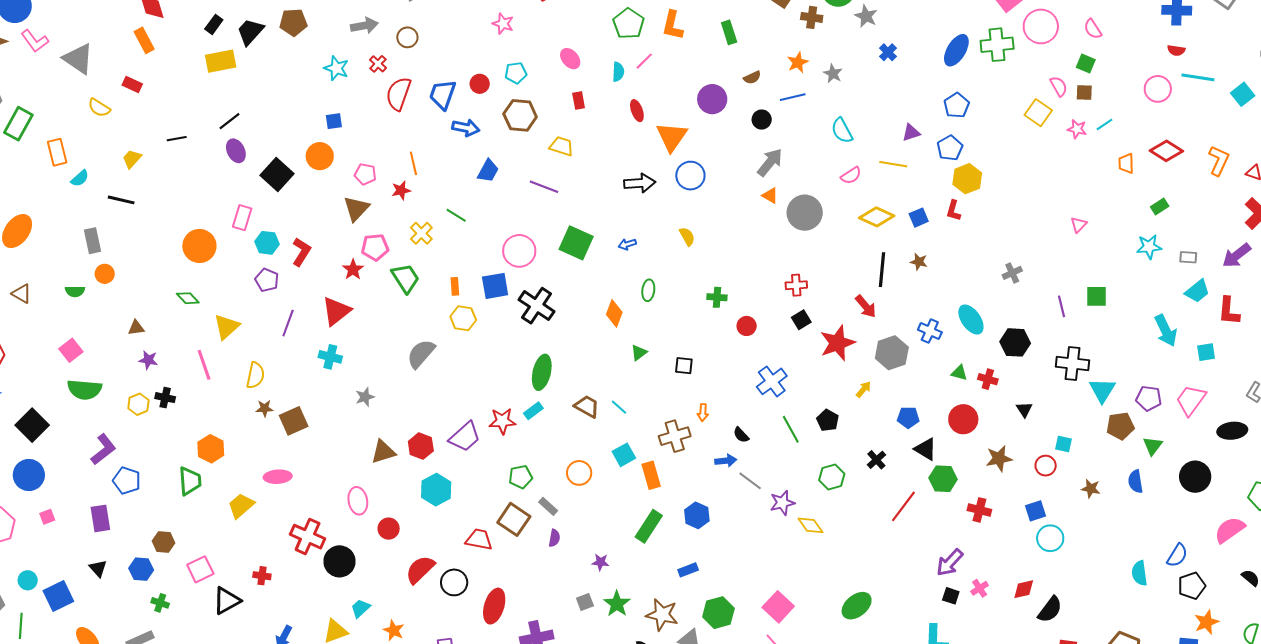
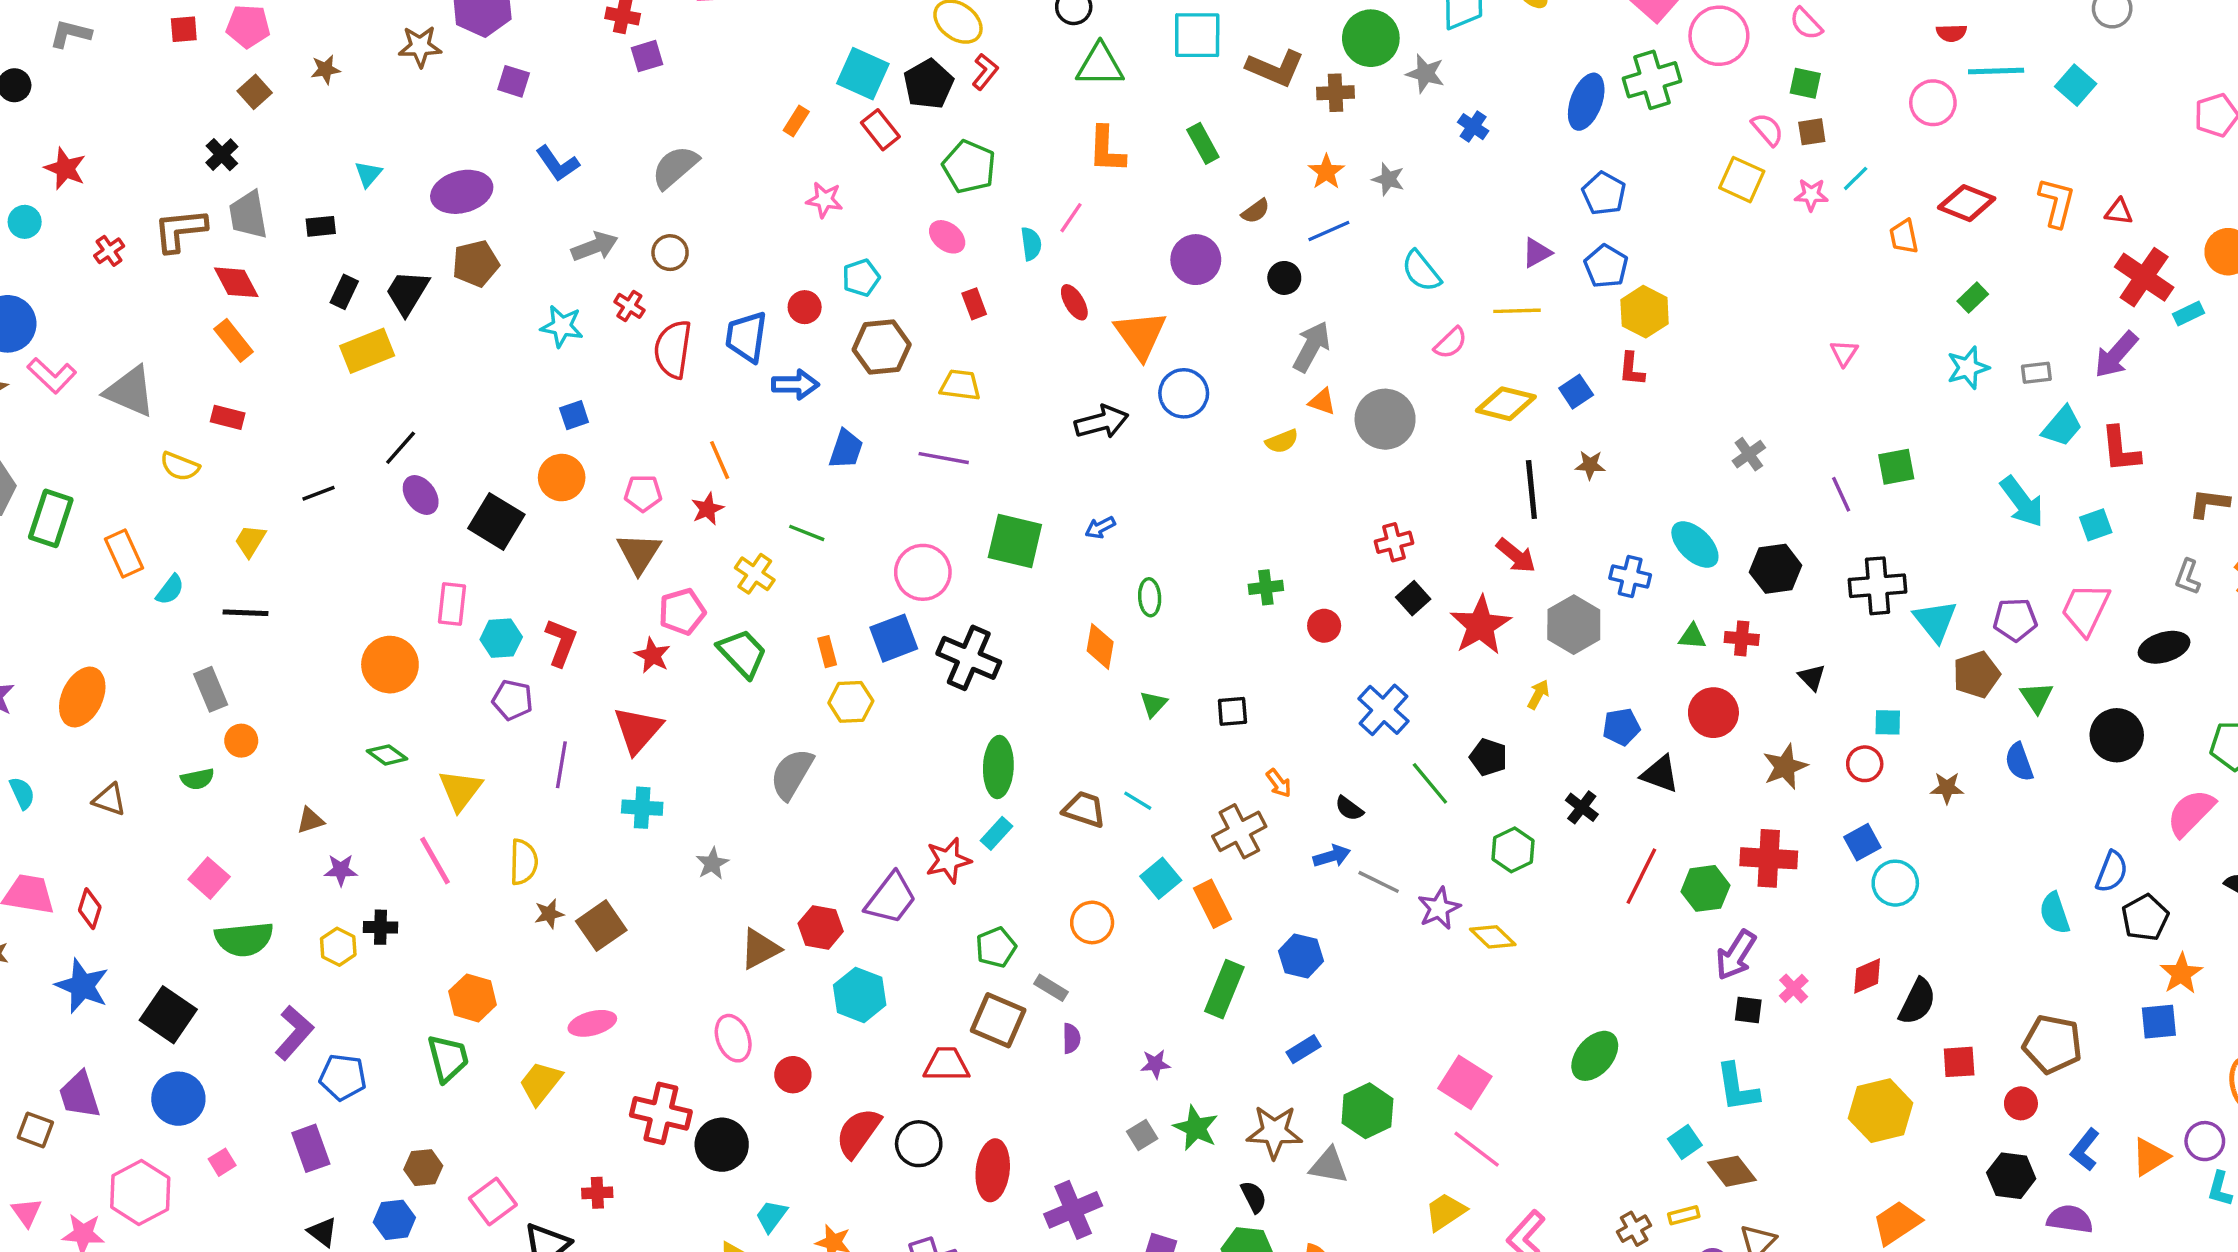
green pentagon: (628, 24) -> (969, 167), moved
yellow semicircle: (687, 236) -> (1282, 441), moved, turned 108
orange arrow: (703, 413) -> (1279, 783), turned -30
green hexagon: (943, 479) -> (1705, 888), moved
red cross: (979, 510) -> (1769, 858), size x1.4

